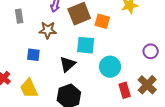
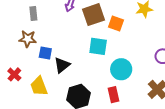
brown star: (48, 30) -> (28, 39), moved
black triangle: (68, 64) -> (62, 65), moved
red rectangle: (125, 90) -> (113, 95), moved

